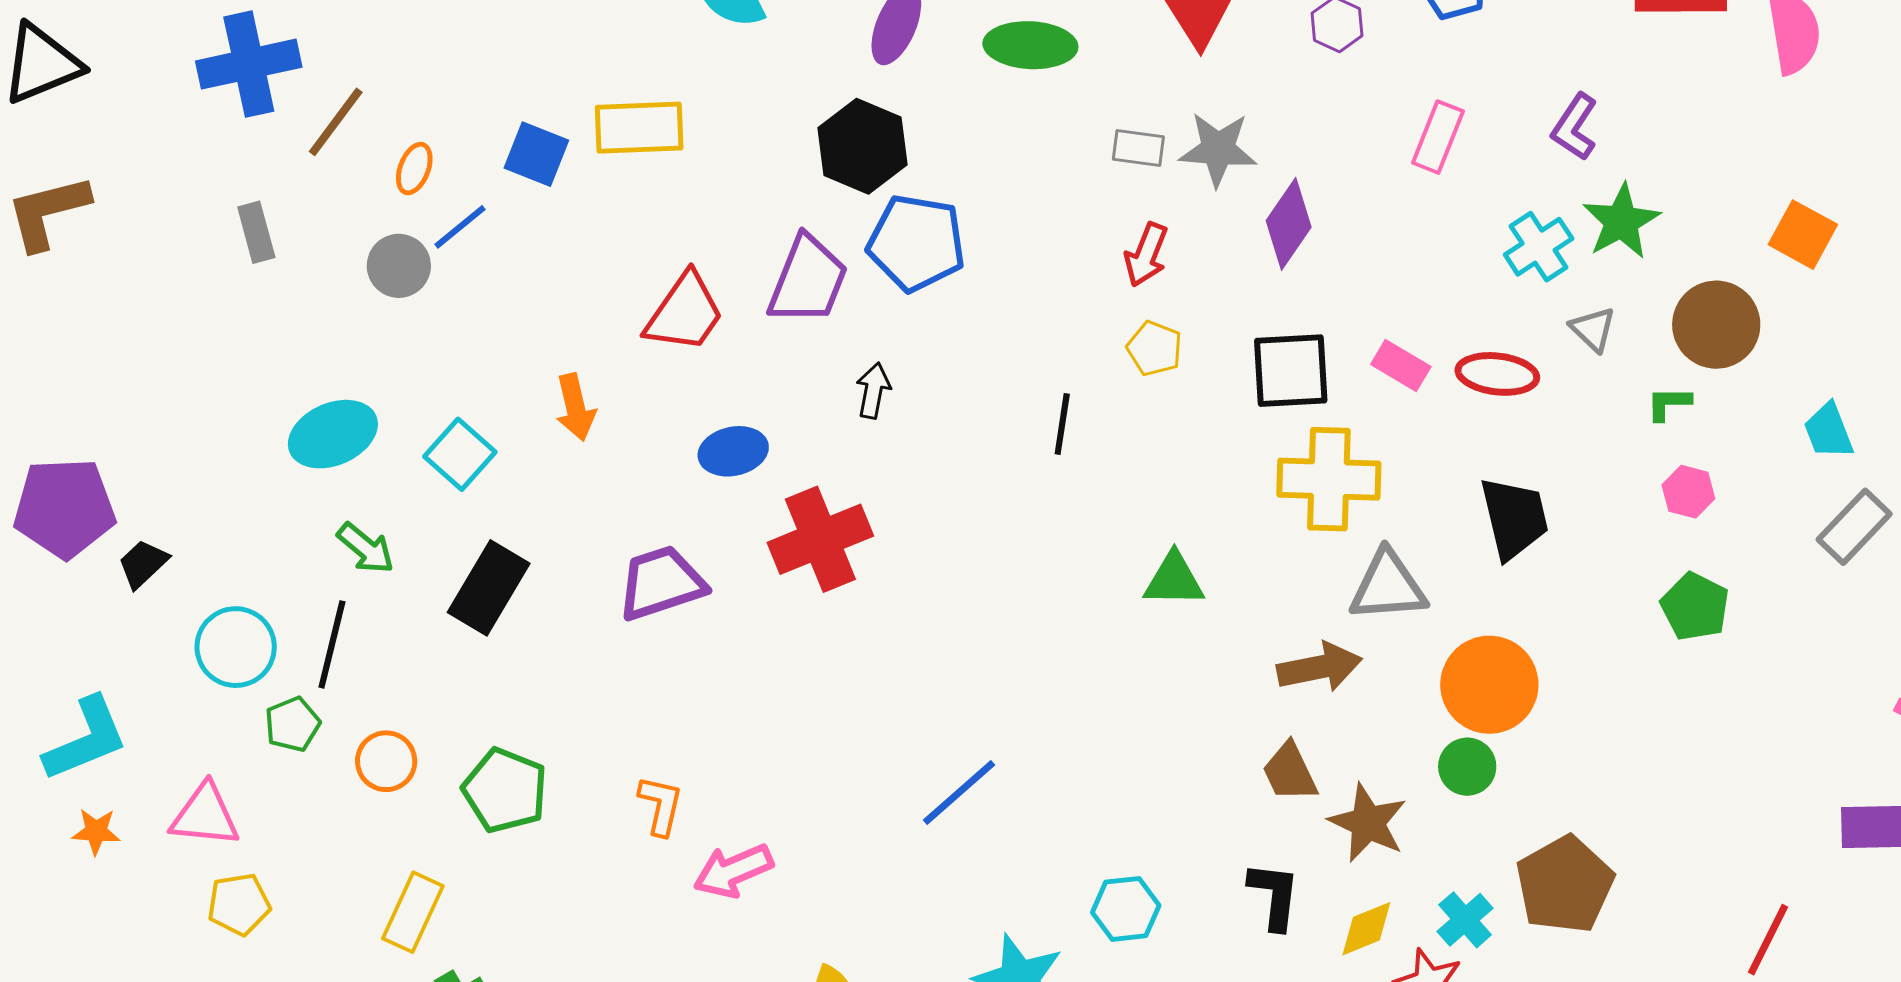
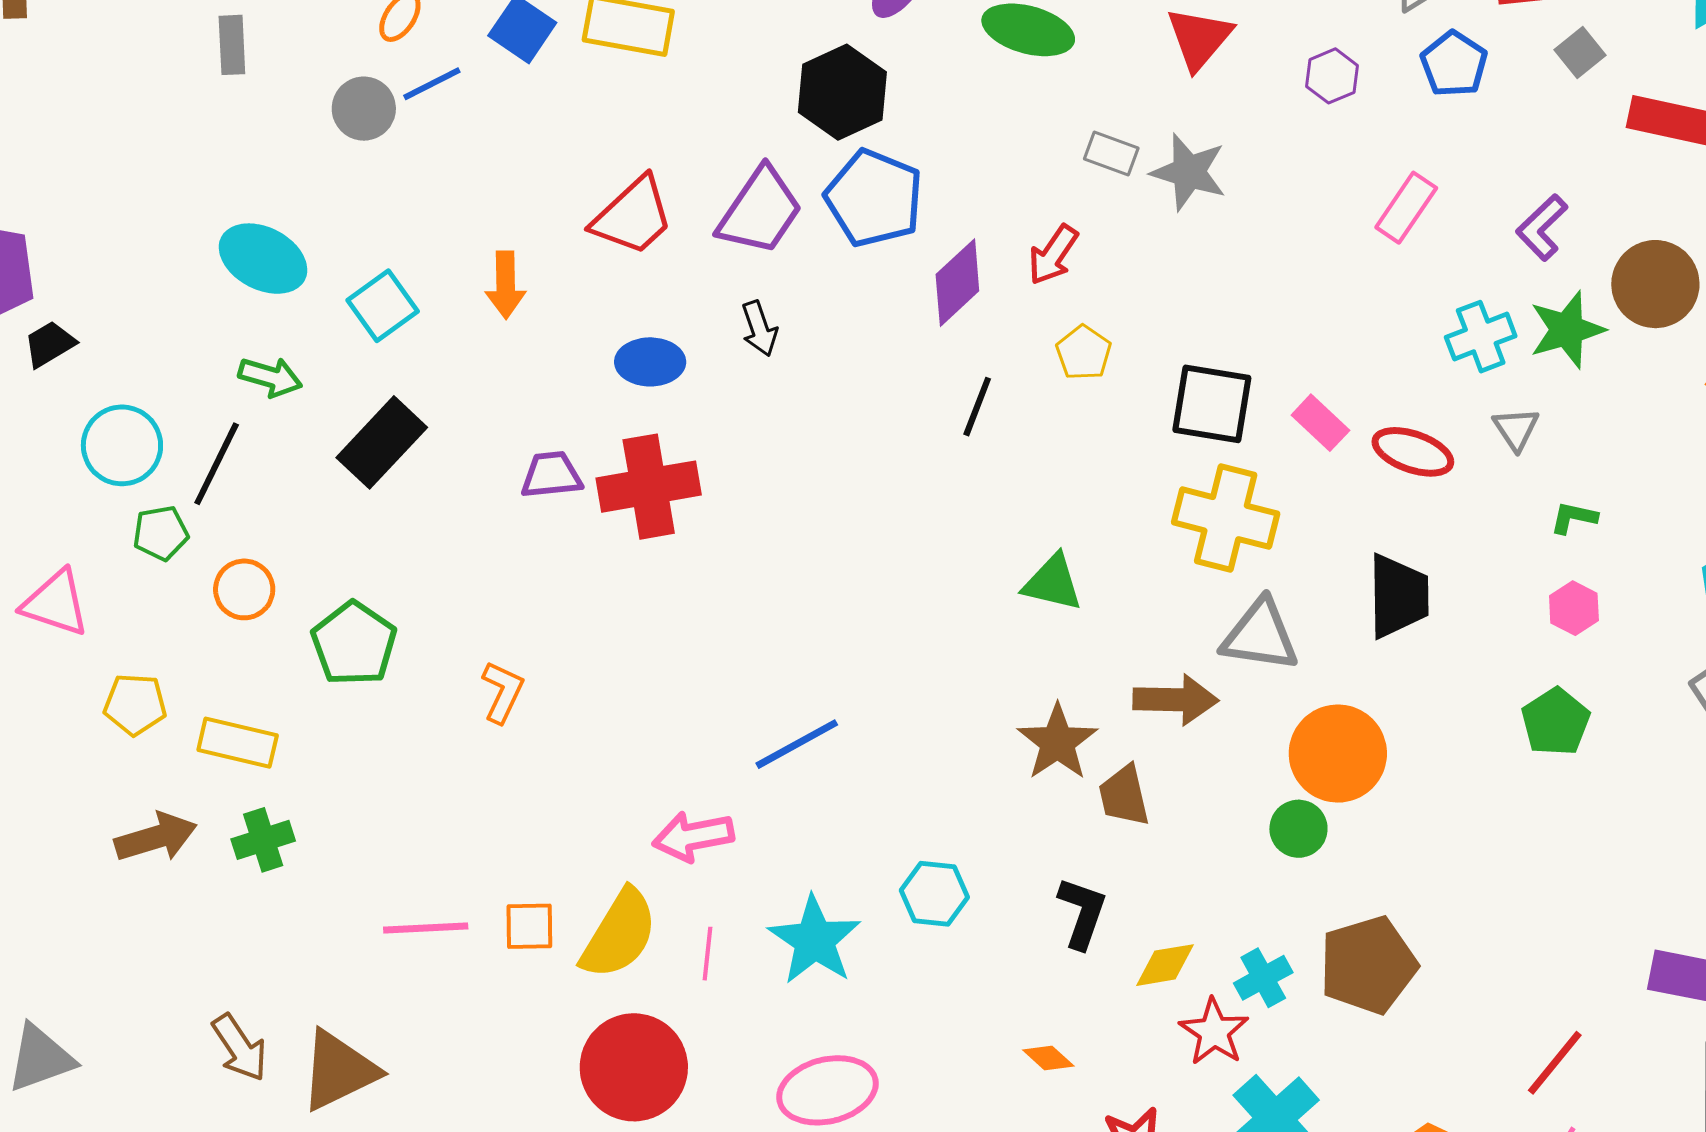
purple diamond: (1289, 224) -> (957, 283), moved
red arrow: (1146, 255) -> (1053, 255), moved
brown circle: (1716, 325) -> (1655, 284), moved
black arrow: (873, 391) -> (759, 329), moved, turned 138
cyan ellipse: (333, 434) -> (263, 259), turned 38
red cross: (820, 539) -> (649, 487), moved
green arrow: (366, 548) -> (270, 377), turned -36
purple trapezoid: (661, 583) -> (551, 475), size x0.7
brown star: (1368, 823) -> (1057, 742), moved
pink arrow: (733, 871) -> (693, 836), moved
yellow pentagon: (239, 904) -> (135, 704), moved
yellow rectangle: (413, 912) -> (238, 743), turned 66

